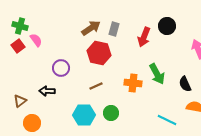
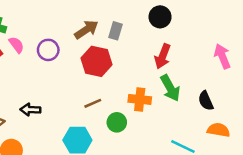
black circle: (167, 26) -> (160, 17), moved
red arrow: (144, 37) -> (163, 56), moved
purple circle: (61, 68) -> (48, 50), moved
green circle: (111, 113) -> (117, 122), moved

